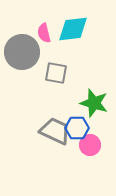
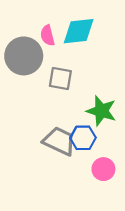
pink circle: (90, 145) -> (103, 169), moved

